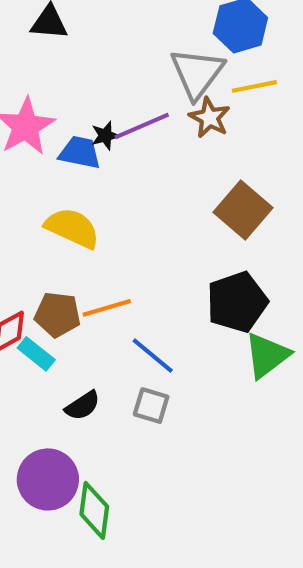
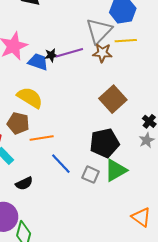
brown star: (210, 118) -> (102, 53), turned -30
brown pentagon: (57, 315) -> (18, 123), moved
gray square: (151, 406) -> (91, 175), moved

